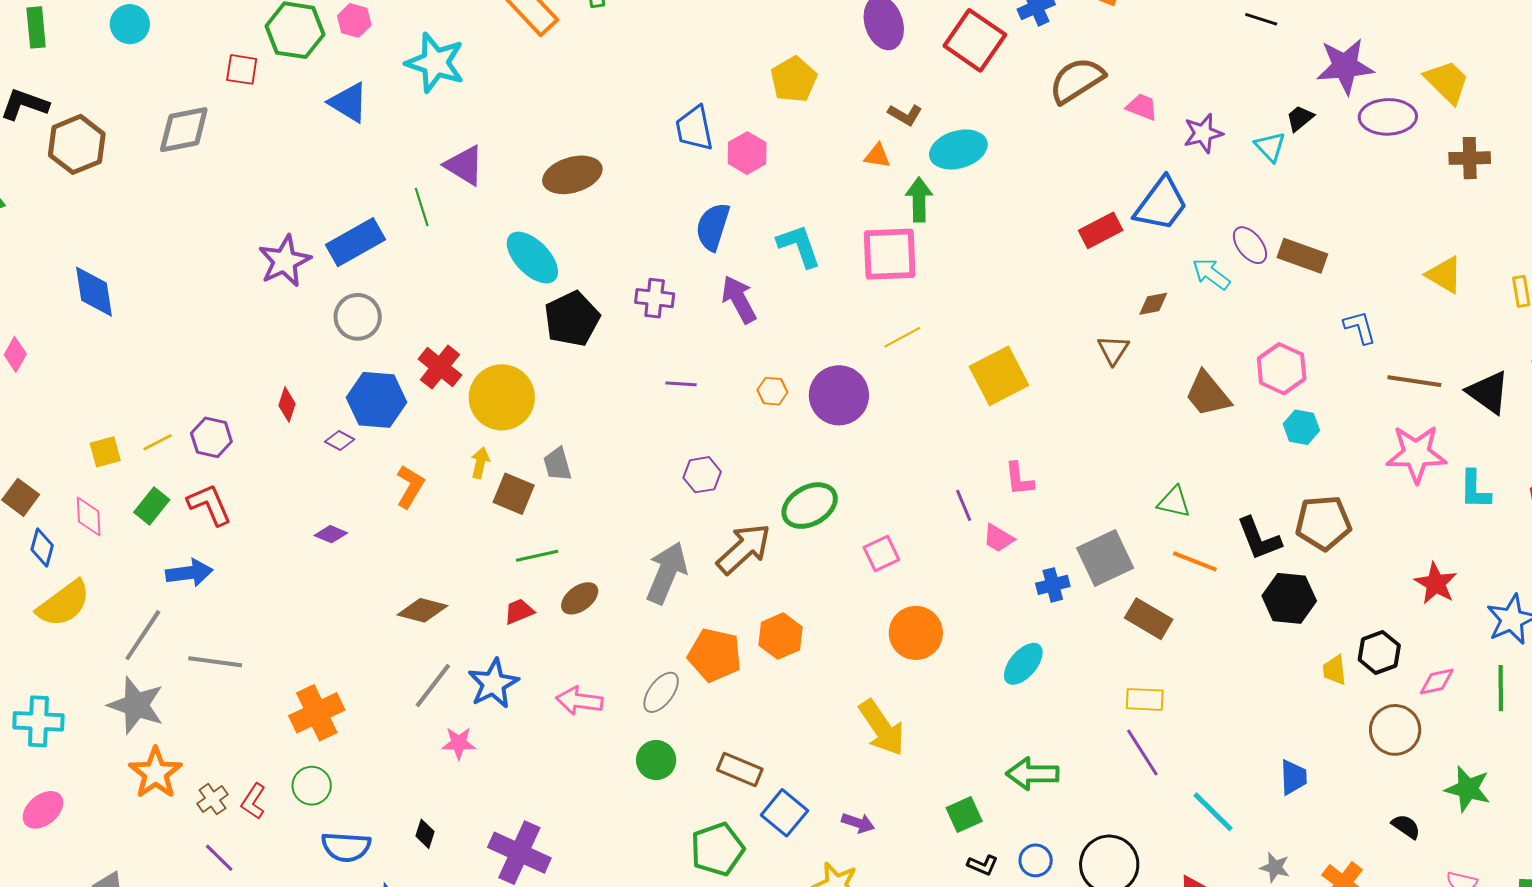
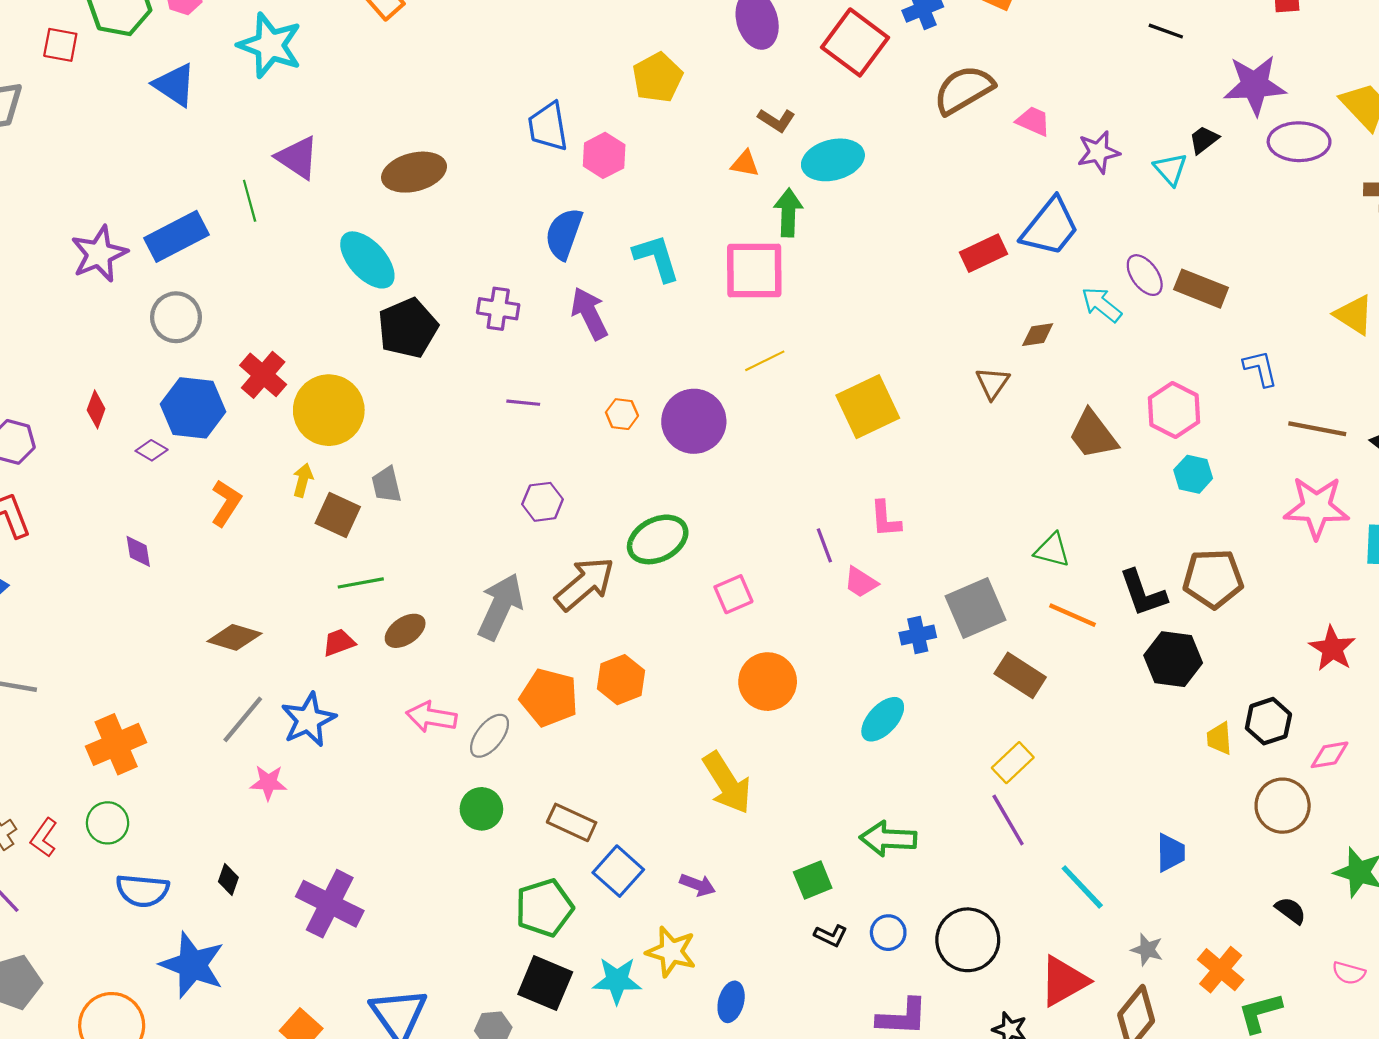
purple diamond: (331, 534) -> (138, 551), turned 56
yellow rectangle: (1145, 699) -> (1013, 763), turned -48
pink arrow: (579, 701) -> (431, 717), moved

